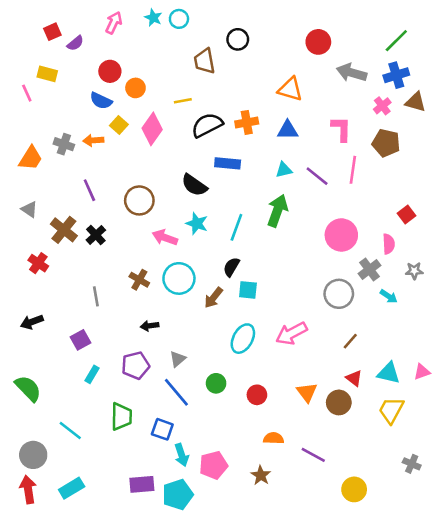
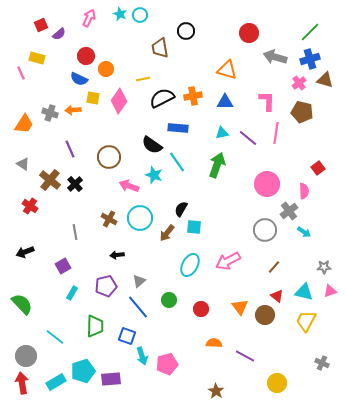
yellow square: (119, 125) -> (93, 98), turned -32
cyan line: (236, 227) -> (177, 162), moved, turned -55
gray star: (414, 271) -> (324, 267), moved
brown star: (261, 475) -> (216, 391), moved
cyan pentagon: (178, 495) -> (83, 371), moved

